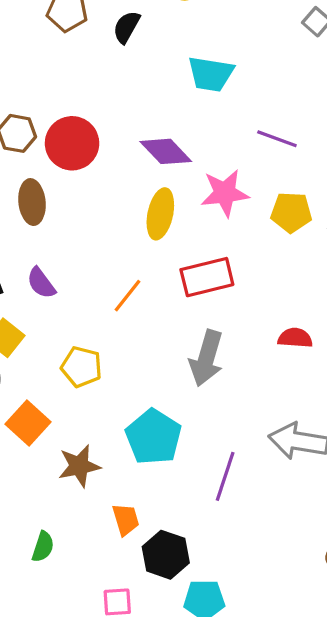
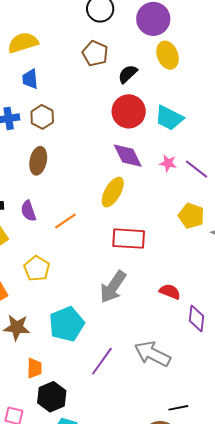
red circle: (72, 143) -> (129, 111), moved
pink star: (225, 193) -> (168, 163), moved, size x0.6
orange line: (128, 296) -> (65, 221), moved

